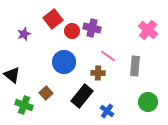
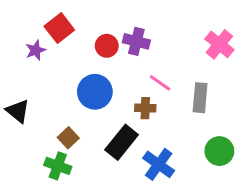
red square: (53, 19) -> (59, 28), moved
green cross: (24, 105) -> (58, 166), moved
blue cross: (107, 111) -> (159, 164), size x1.5

